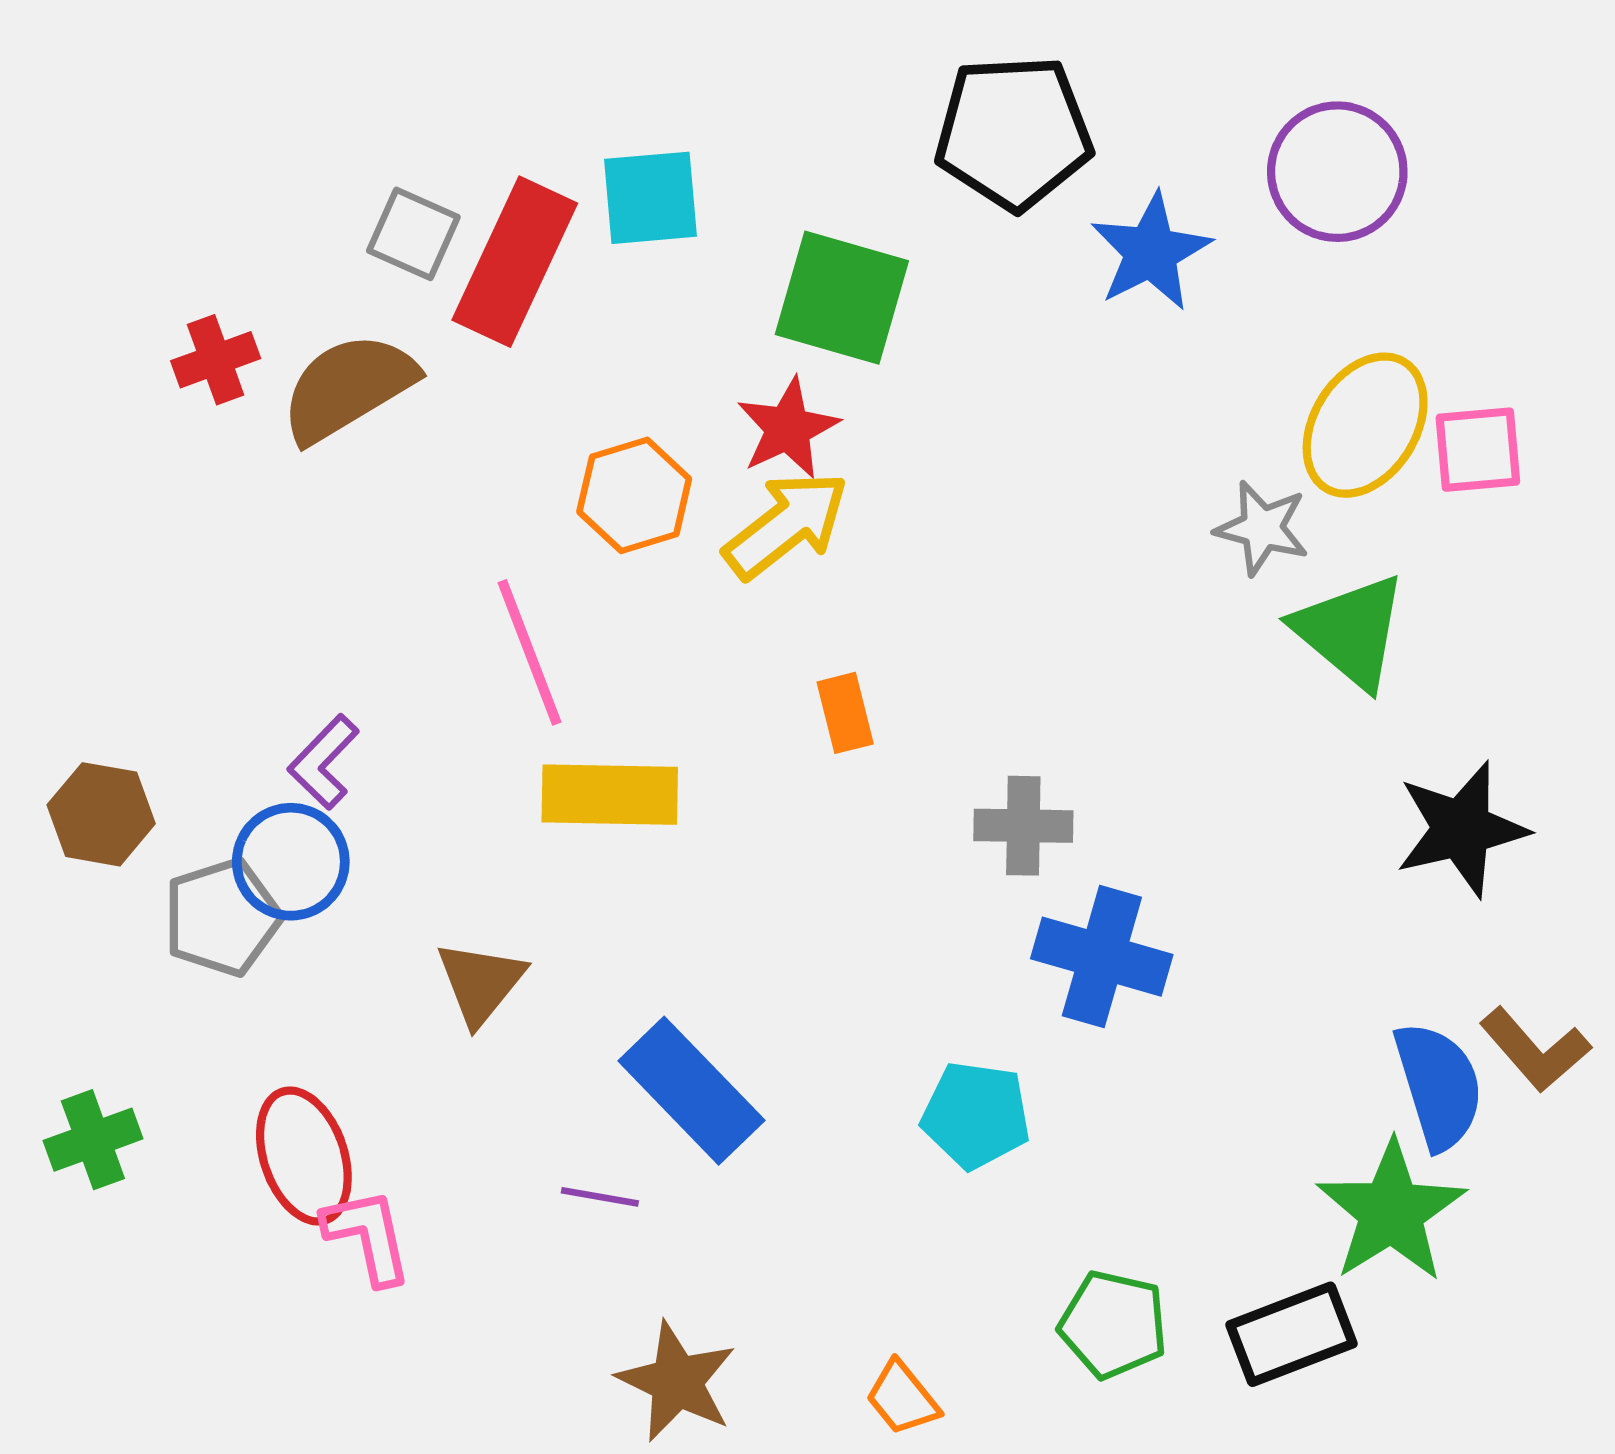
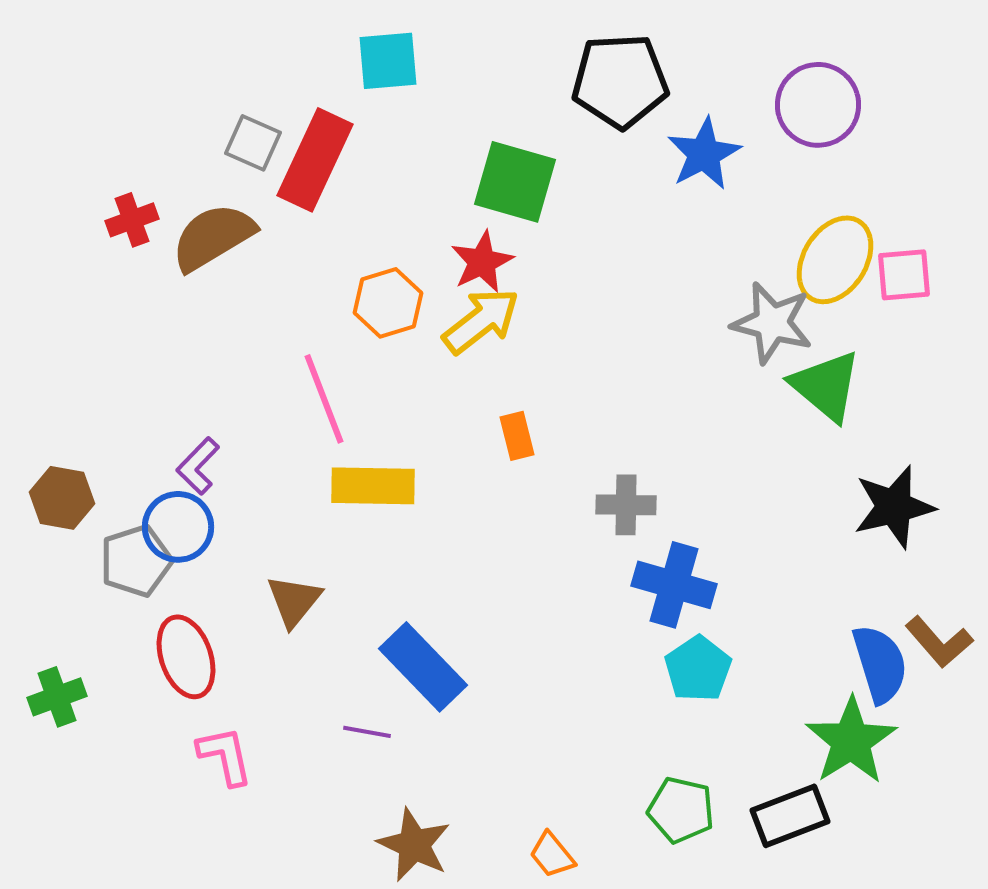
cyan square: (651, 198) -> (388, 61), moved
gray star: (1262, 528) -> (772, 323), size x1.4
cyan pentagon: (976, 1115) -> (698, 669), moved, turned 30
red ellipse: (304, 1156) -> (186, 657), moved

